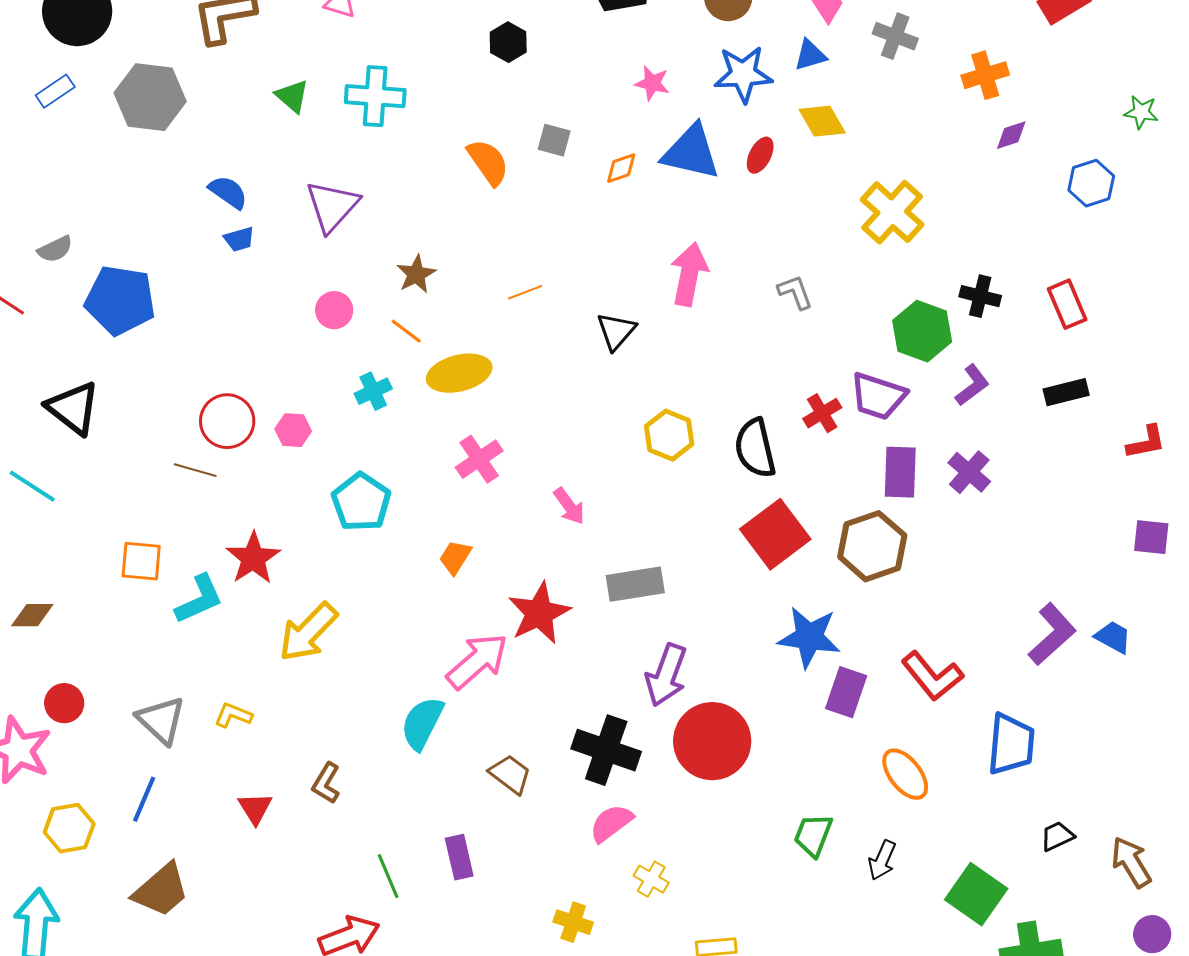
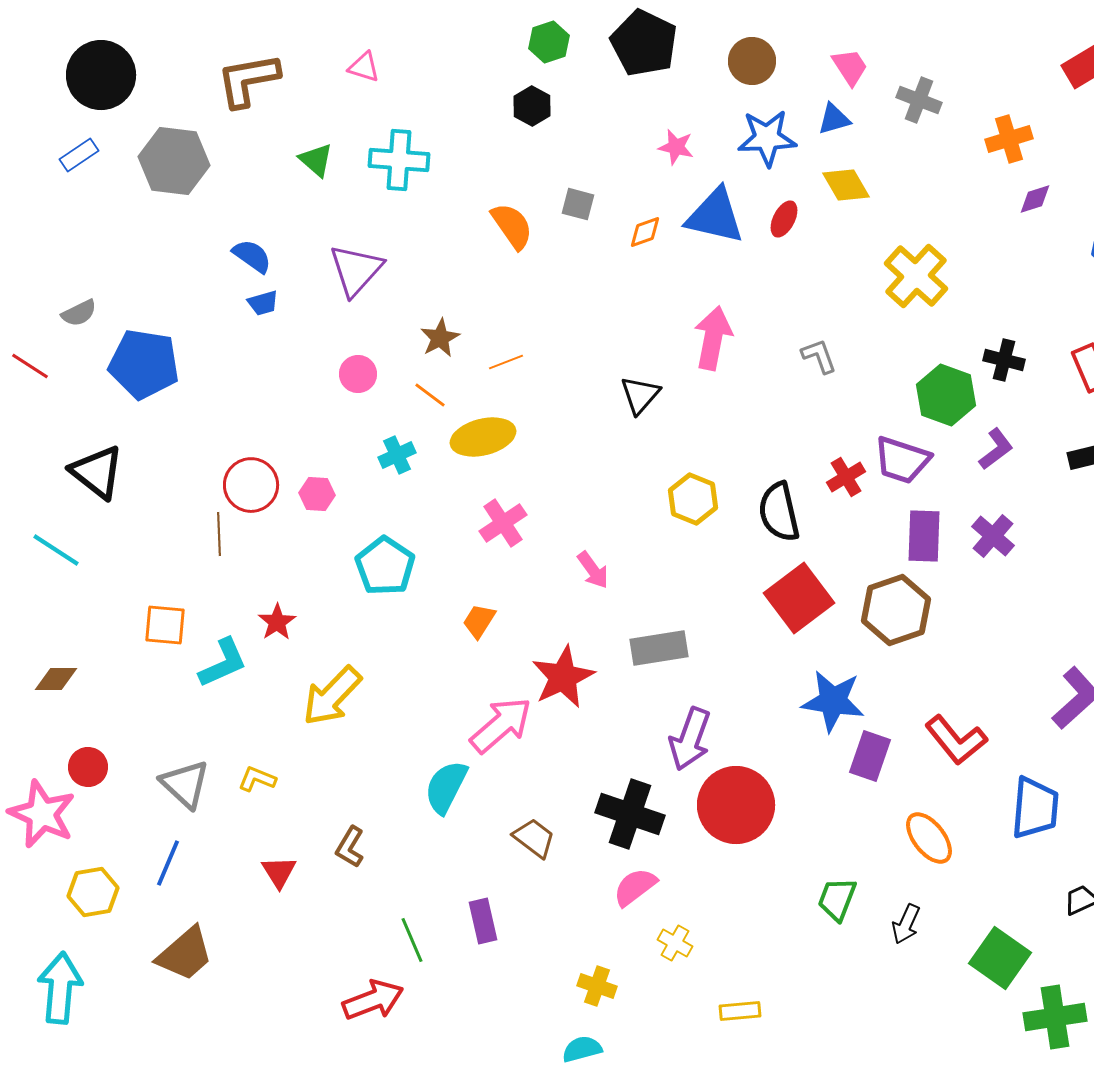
orange line: (525, 292) -> (506, 362), moved
brown line: (195, 470) -> (219, 534), turned 72
red star: (253, 558) -> (277, 622), size x0.7

